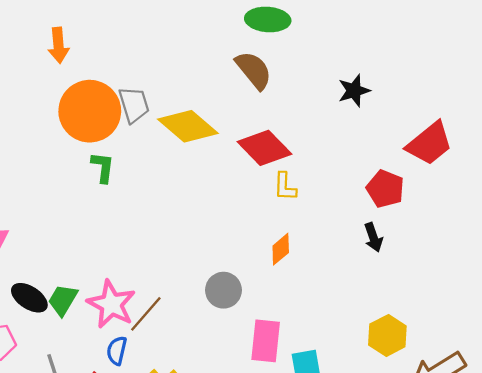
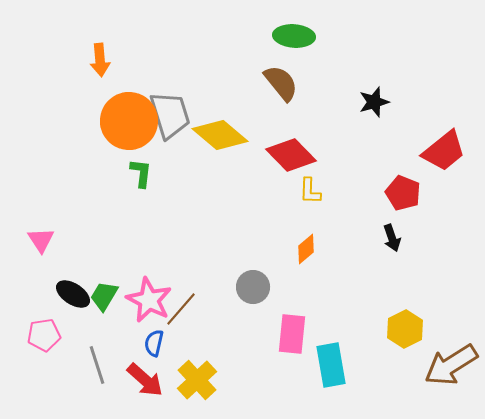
gray trapezoid: (134, 105) -> (170, 115), size x1.4

